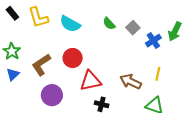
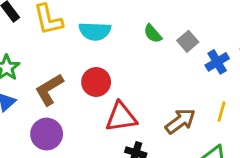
cyan semicircle: (70, 24) -> (95, 31), turned -30
brown arrow: (131, 82) -> (180, 121), turned 115
purple circle: (52, 95) -> (47, 134), moved

